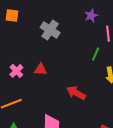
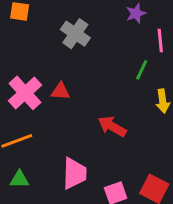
pink cross: (16, 71) -> (25, 93), size x1.6

